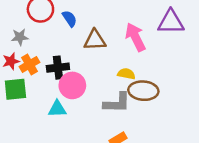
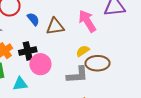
blue semicircle: (70, 19) -> (33, 19), moved
yellow semicircle: (126, 74) -> (83, 51), turned -40
cyan triangle: (57, 109) -> (20, 84), moved

